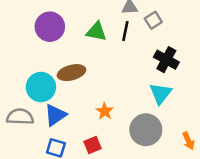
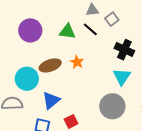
black line: (125, 31) -> (90, 29), turned -56
orange star: (105, 111) -> (77, 62), moved
blue triangle: (55, 115) -> (51, 100), moved

